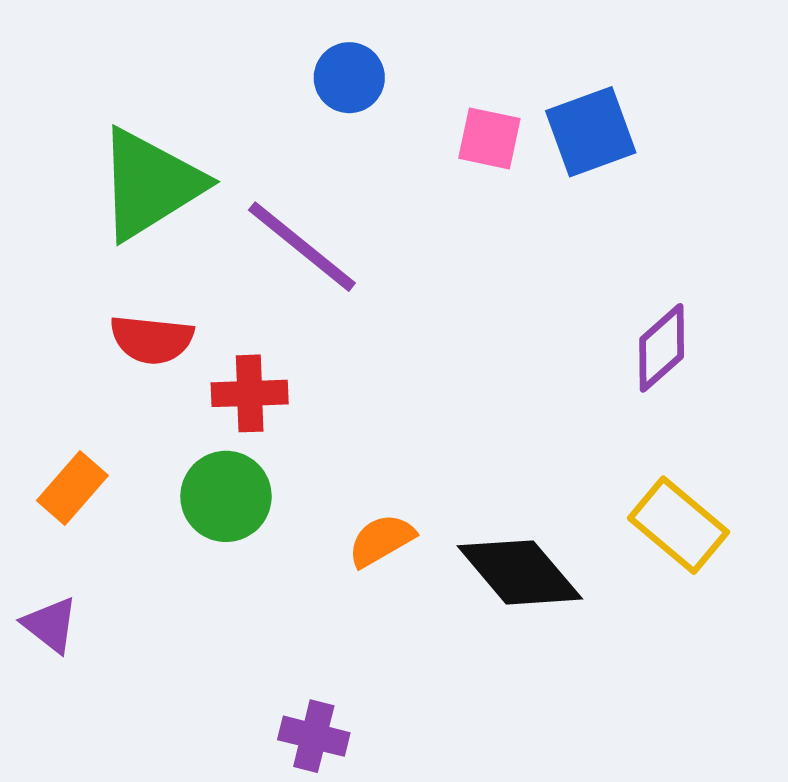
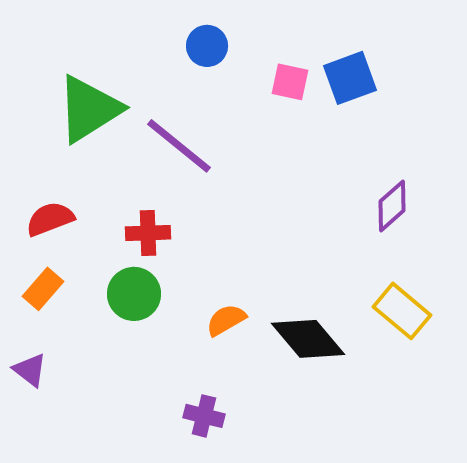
red semicircle: (152, 339) -> (50, 219), moved, turned 153
purple cross: (314, 736) -> (204, 416), moved

